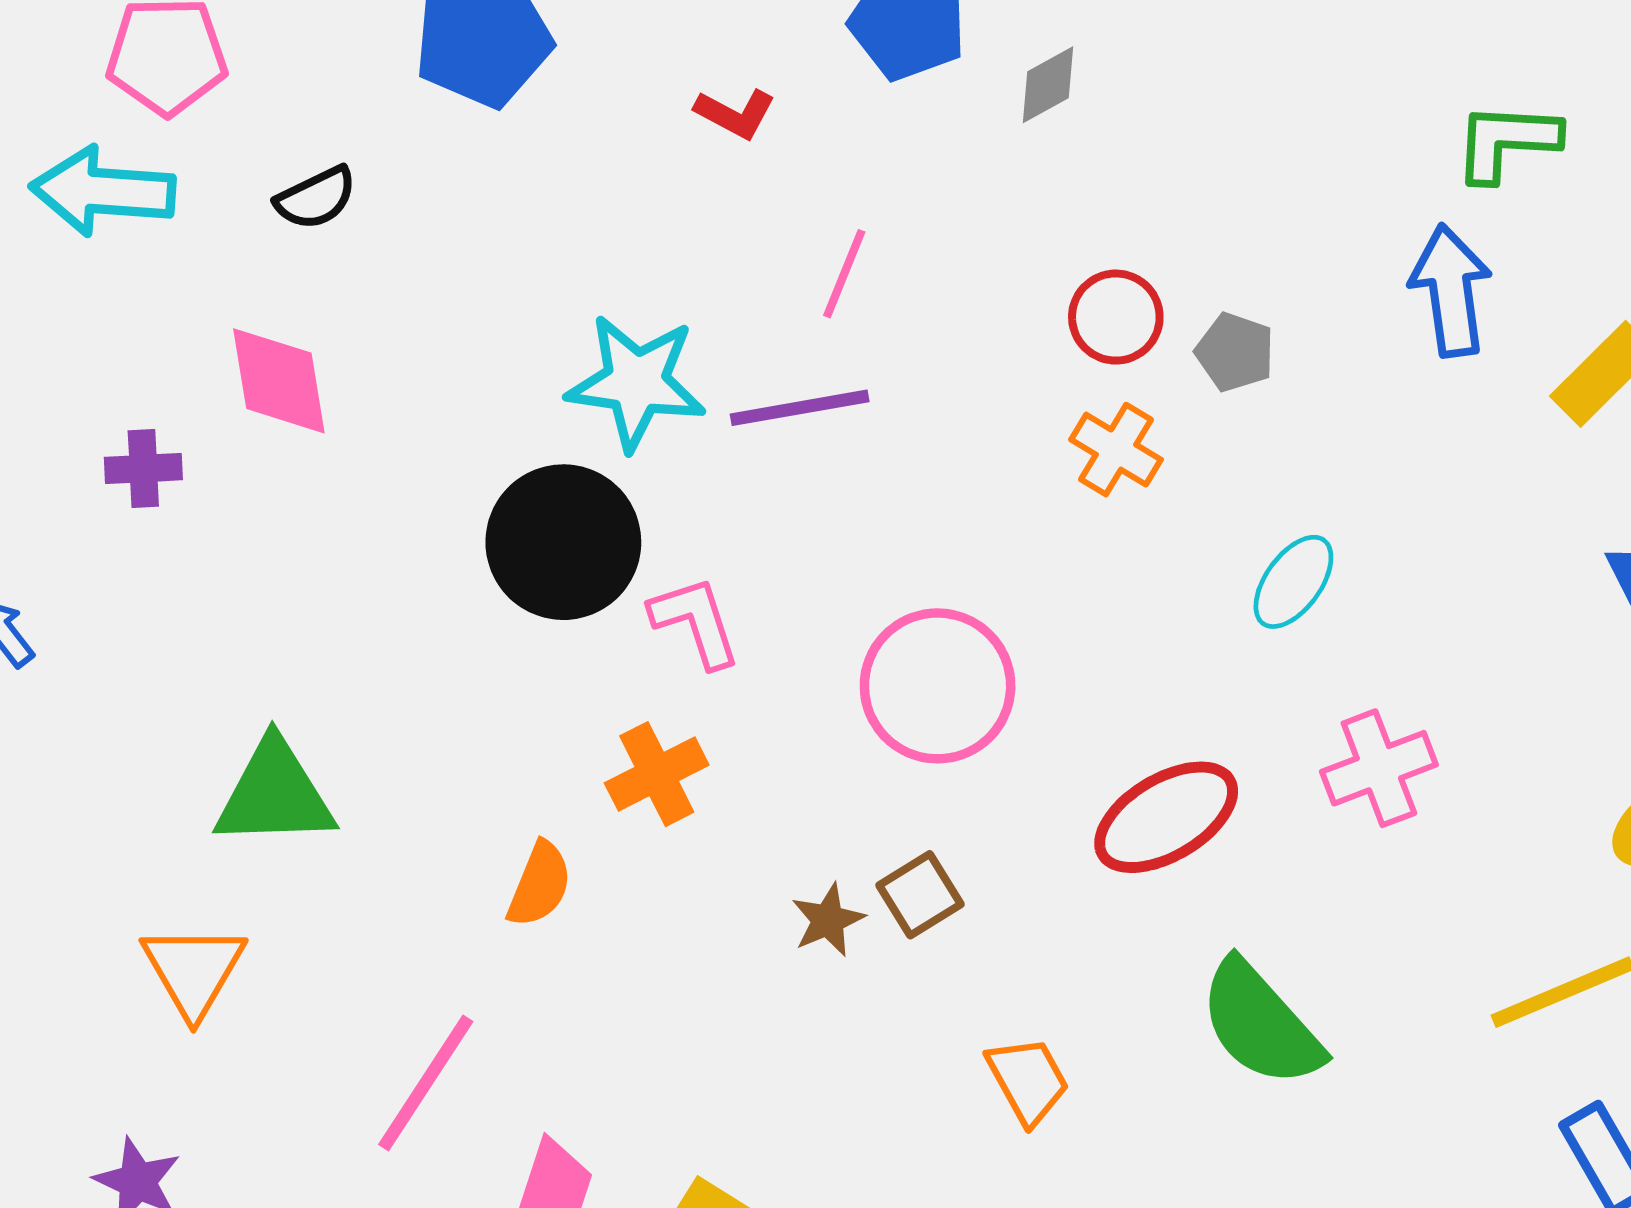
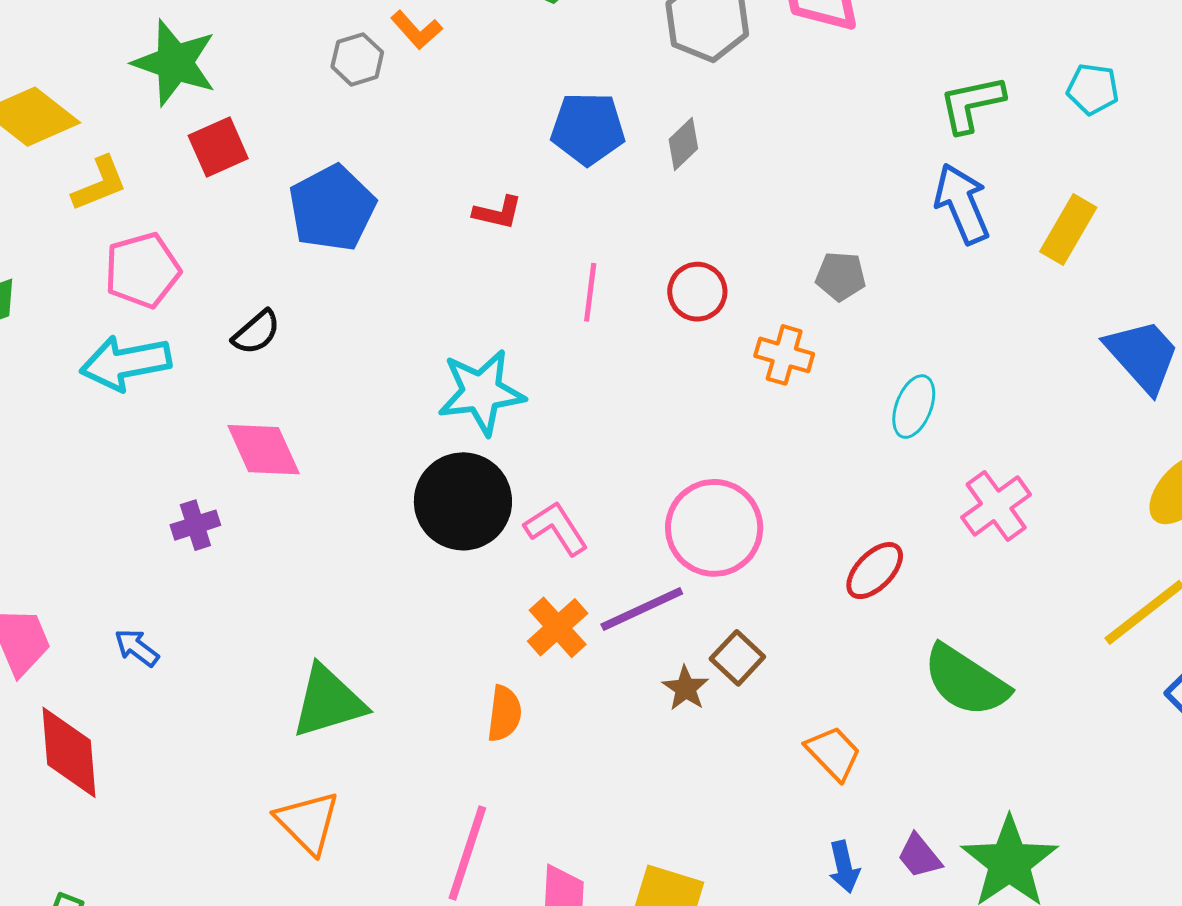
red circle: (1116, 317) -> (697, 292), moved
purple line: (800, 408) -> (642, 609), moved
red ellipse: (1166, 817) -> (875, 571), size x0.7

